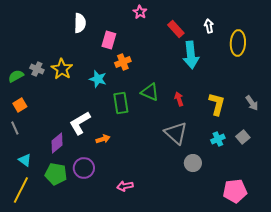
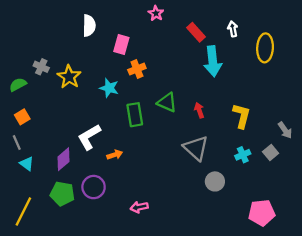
gray cross: (37, 69) -> (41, 67), moved
gray arrow: (252, 103) -> (285, 130), moved
cyan triangle: (25, 160) -> (27, 164), moved

